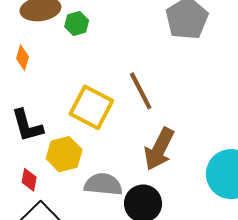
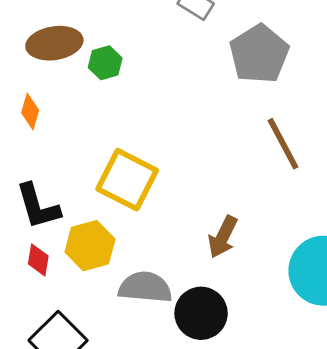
brown line: (141, 91) -> (283, 144), moved
brown arrow: (159, 149) -> (223, 237), size x0.7
red diamond: (29, 180) -> (38, 260), moved

